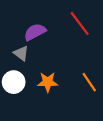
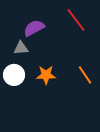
gray triangle: (21, 53) -> (21, 48), turned -42

